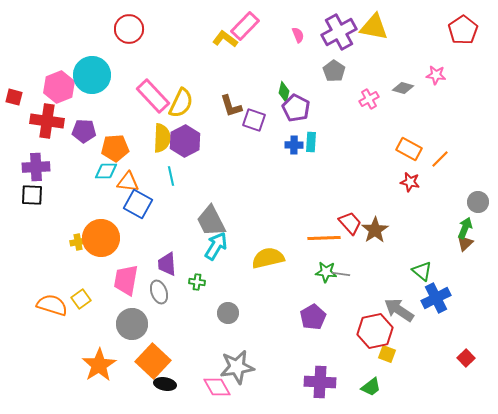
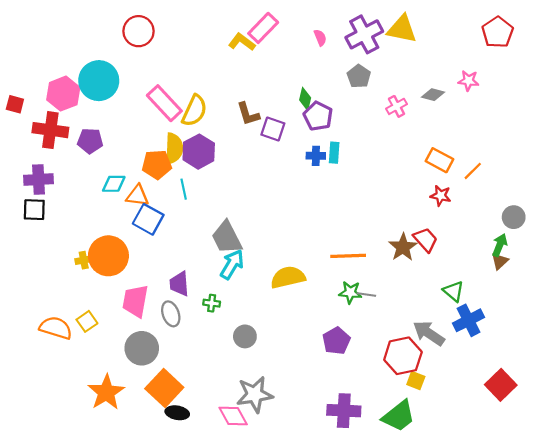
orange pentagon: (115, 148) -> (157, 164), moved
red trapezoid: (350, 223) -> (426, 240), moved
red square: (466, 358) -> (501, 385), size x1.6
green trapezoid: (371, 387) -> (399, 416), size x1.6

